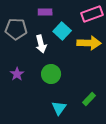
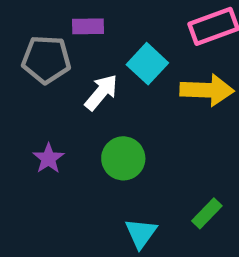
purple rectangle: (45, 12) -> (88, 26), moved
white arrow: (41, 44) -> (101, 92), turned -126

